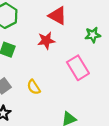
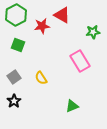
red star: (46, 41) -> (42, 26), moved

